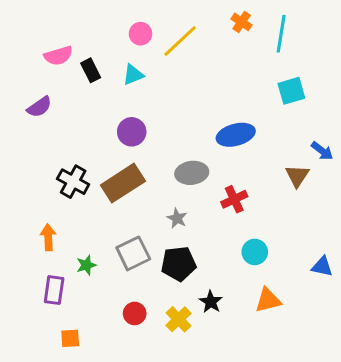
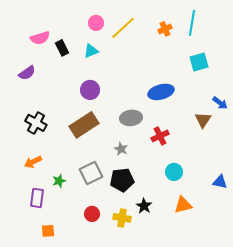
orange cross: (242, 22) -> (165, 29), moved, turned 32
black cross: (73, 182) -> (36, 123), moved
orange arrow: (48, 237) -> (33, 162), turned -114
yellow cross: (179, 319) -> (122, 218), turned -36

